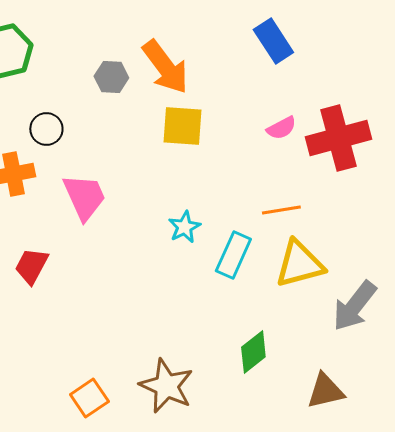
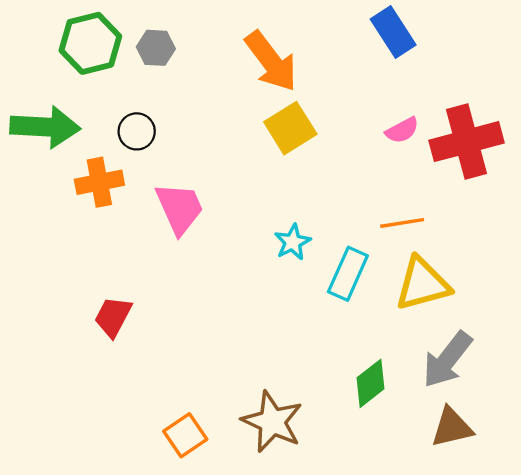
gray hexagon: (111, 77) -> (156, 48), moved
yellow square: (182, 126) -> (290, 128), turned -36
red trapezoid: (31, 266) -> (113, 317), moved
gray arrow: (354, 306) -> (447, 360), moved

